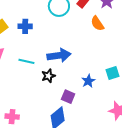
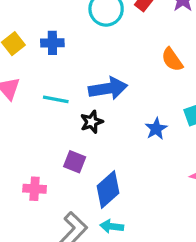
orange semicircle: (97, 23) -> (172, 60), moved
purple square: (68, 97) -> (75, 162), moved

